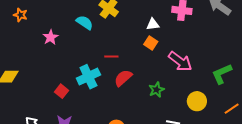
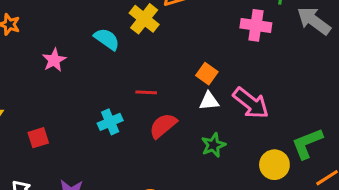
white triangle: (153, 24) -> (209, 101), moved
green L-shape: (222, 74) -> (307, 143), moved
cyan cross: (88, 77) -> (110, 122), size x0.7
red square: (61, 91) -> (38, 138), moved, turned 32

